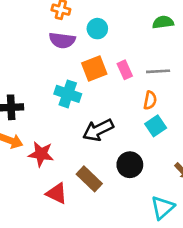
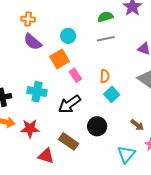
cyan circle: (97, 29) -> (68, 36), moved
purple semicircle: (62, 40) -> (33, 42), turned 42
pink rectangle: (125, 70) -> (75, 75), moved
gray line: (158, 71) -> (106, 39), moved
cyan cross: (68, 94) -> (37, 92), moved

